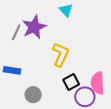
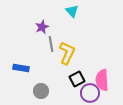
purple star: (34, 27) -> (42, 27), size x0.6
gray line: (16, 32) -> (51, 44), moved, turned -35

